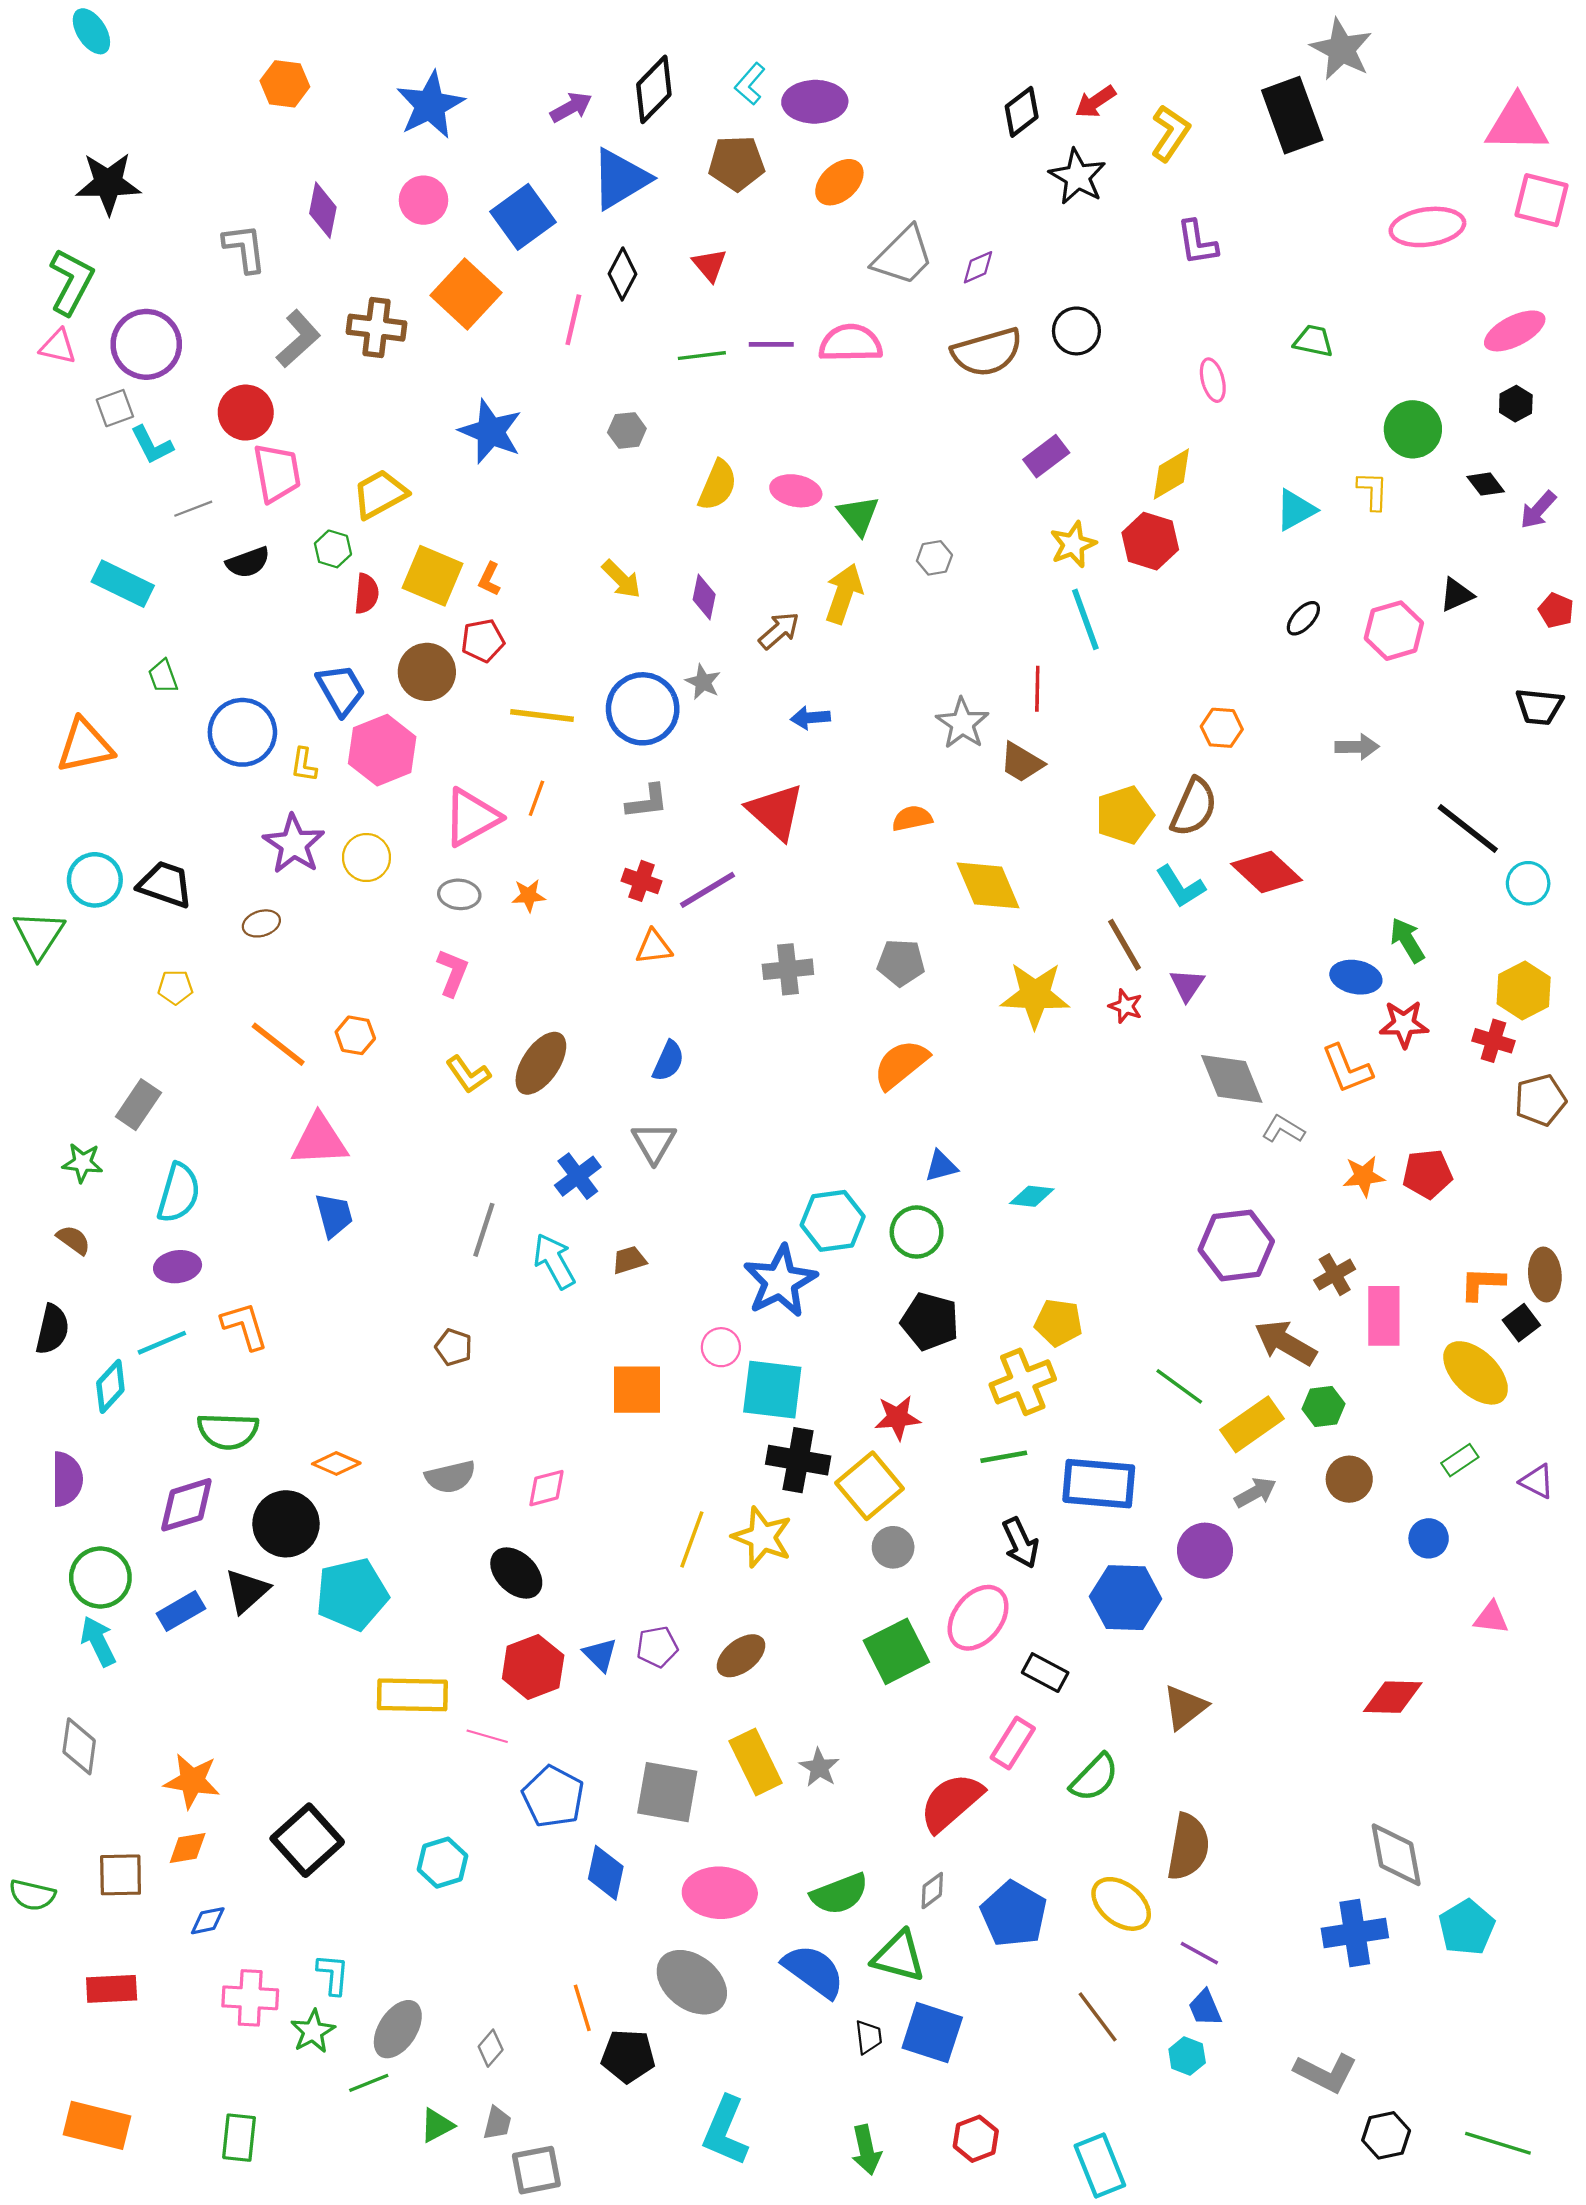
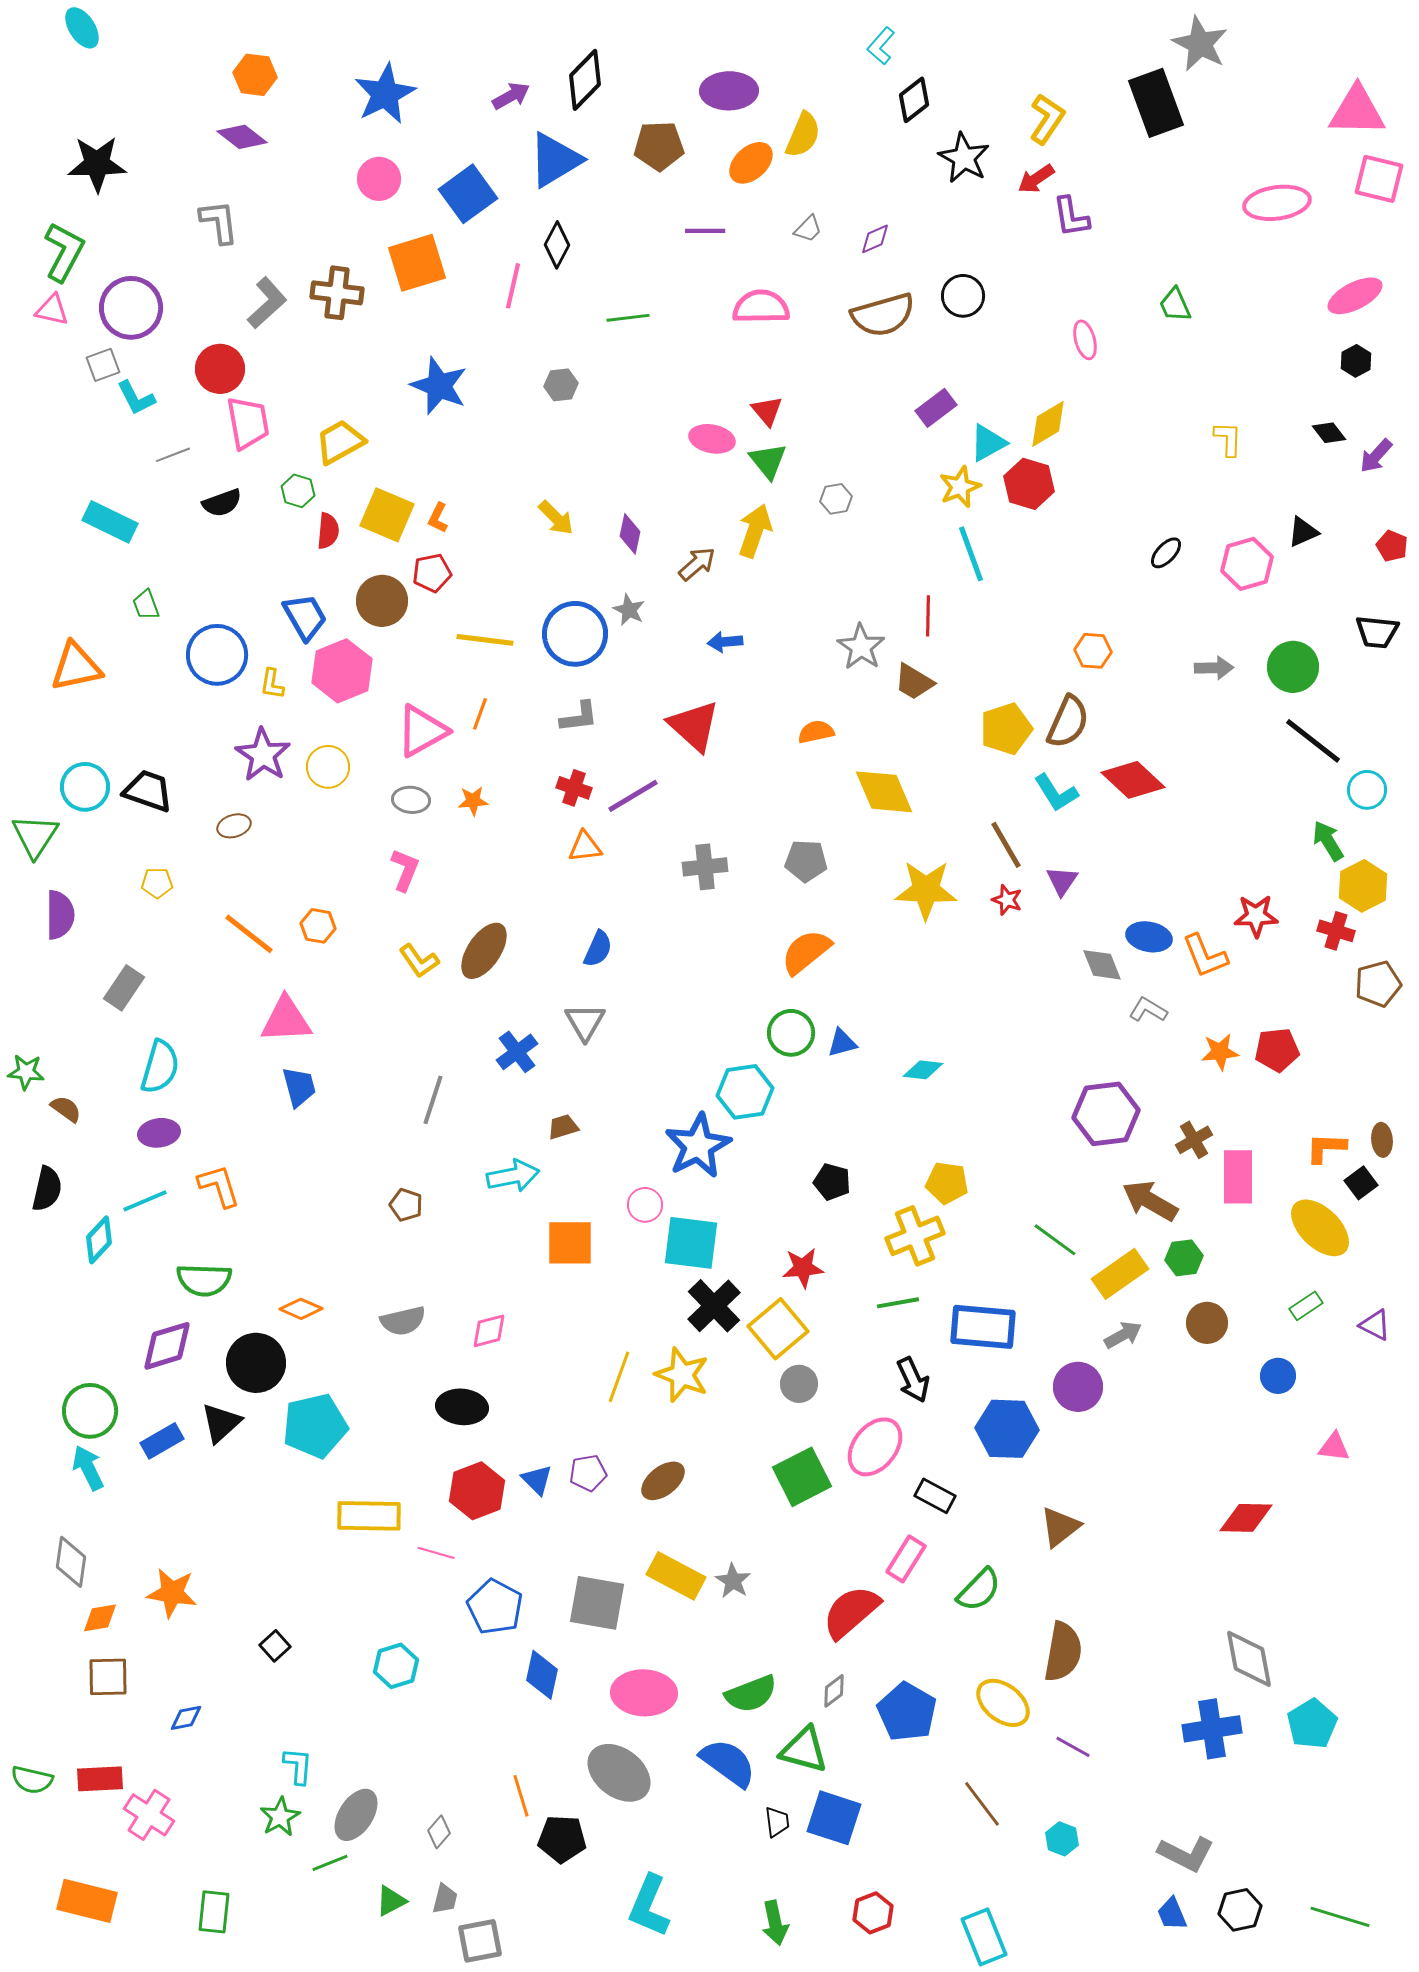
cyan L-shape: (750, 84) -> (881, 46), moved
red arrow: (1095, 102) -> (1036, 179), moved
purple diamond: (323, 210) -> (242, 137), moved, turned -63
gray trapezoid: (903, 256) -> (808, 229), size x0.5
red triangle: (710, 265) -> (767, 411), moved
orange square: (466, 294) -> (417, 263), turned 30
green trapezoid: (1313, 341) -> (1175, 305), turned -126
purple line: (771, 344) -> (705, 231), moved
green circle: (1413, 429) -> (1293, 667), moved
yellow semicircle: (718, 485) -> (803, 135), moved
cyan triangle: (1296, 510) -> (988, 443), moved
green arrow: (1407, 940) -> (1328, 841), moved
blue ellipse: (1356, 977) -> (1149, 937), moved
gray diamond: (1232, 1079) -> (1102, 965), size x0.7
green star: (83, 1163) -> (26, 1072), moved
green circle: (917, 1232) -> (791, 1033), moved
cyan arrow: (554, 1261) -> (513, 1176), moved, turned 108
brown ellipse: (1545, 1275) -> (1382, 1140), size x0.7
black pentagon: (930, 1321) -> (832, 1182), size x0.7
black cross: (798, 1460) -> (714, 1306), turned 36
purple semicircle: (67, 1479) -> (60, 915), moved
black ellipse: (516, 1573) -> (462, 1407), turned -39
yellow rectangle: (756, 1762) -> (676, 1576), turned -36
black square: (307, 1840) -> (275, 1646), size x0.5
orange diamond: (188, 1848) -> (100, 1618), moved
green semicircle: (32, 1895) -> (32, 1780), moved
pink cross: (250, 1998) -> (149, 1815), moved, turned 30
blue trapezoid: (1205, 2008) -> (1172, 1914), moved

